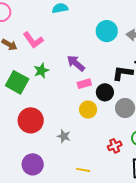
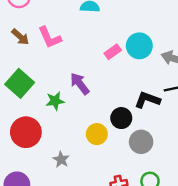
purple arrow: (76, 63) -> (80, 84), moved
green star: (41, 71) -> (55, 101), moved
pink rectangle: (84, 84) -> (113, 52), moved, turned -32

